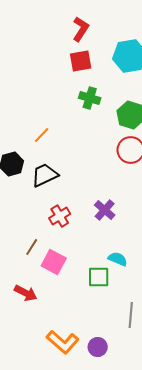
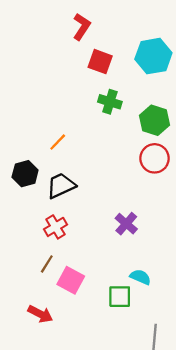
red L-shape: (81, 29) -> (82, 27), moved
red square: (81, 61) -> (100, 62), turned 30
red cross: (60, 216) -> (55, 227), moved

